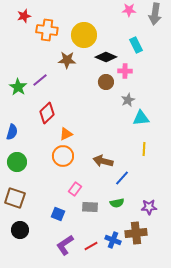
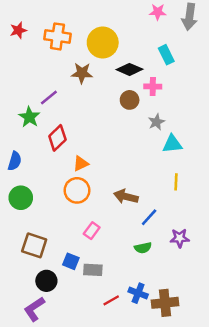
red star: (24, 16) -> (18, 30), moved
green star: (18, 87) -> (29, 117), moved
brown square: (15, 198) -> (34, 245), moved
gray rectangle: (90, 207) -> (93, 270), moved
purple star: (149, 207) -> (180, 238), moved
black circle: (20, 230) -> (46, 281), moved
brown cross: (136, 233) -> (165, 303), moved
purple L-shape: (65, 245) -> (34, 309), moved

